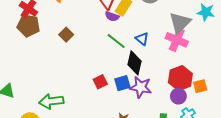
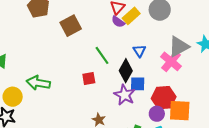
brown square: (66, 35) -> (71, 26), size x1.5
green line: (116, 41) -> (102, 55), moved
blue square: (122, 83) -> (138, 84), moved
orange square: (200, 86) -> (180, 111), size x1.6

